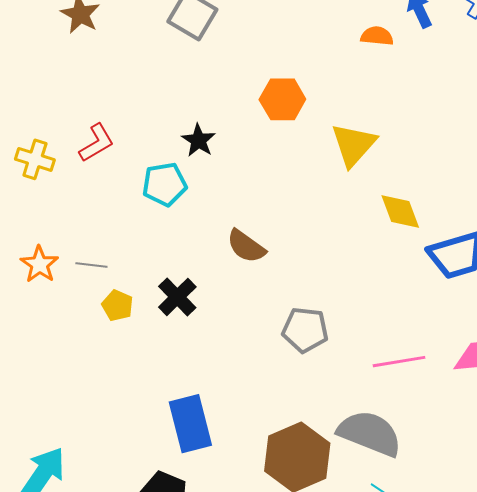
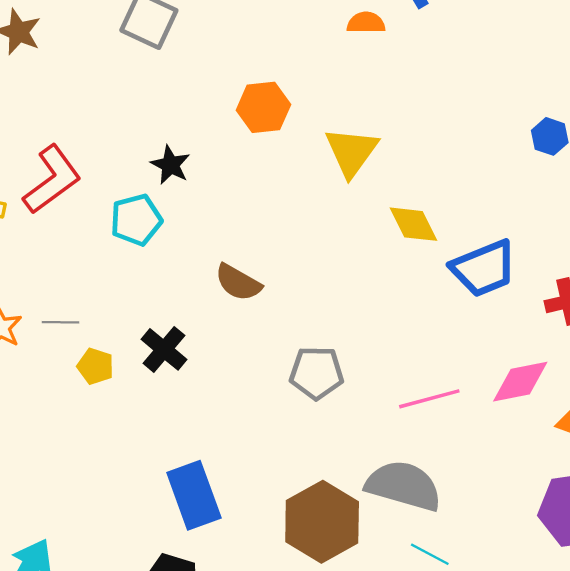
red L-shape: (96, 143) -> (52, 180), size x1.5

